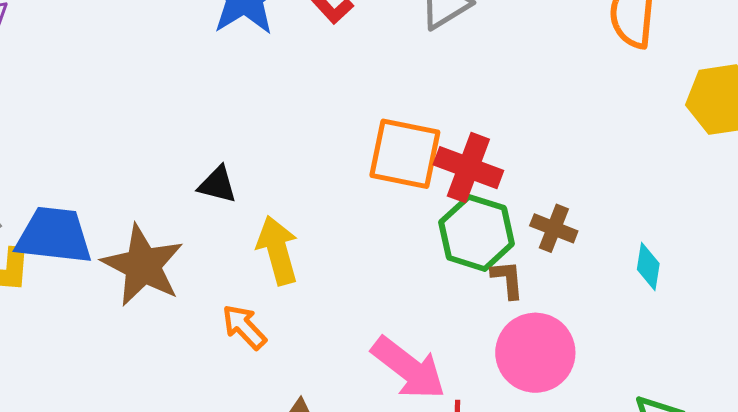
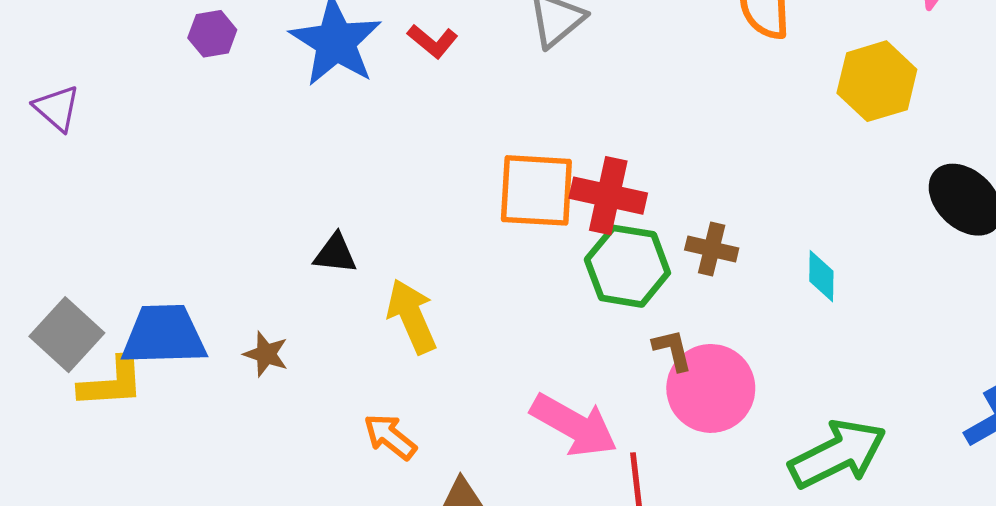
brown star: (143, 265) -> (266, 354), size x0.5
brown L-shape: (508, 279) -> (672, 350), moved
orange arrow: (244, 327) -> (390, 437), moved

